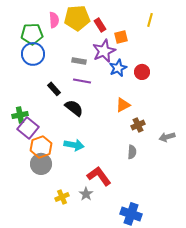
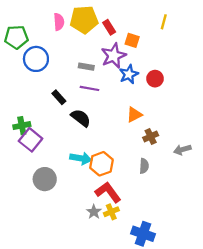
green pentagon: (32, 34) -> (16, 37), moved
orange square: (121, 37) -> (132, 40), turned 32
orange hexagon: (41, 147) -> (102, 164), moved
yellow cross: (62, 197) -> (111, 212), moved

